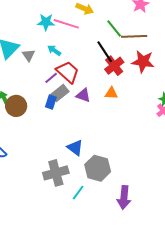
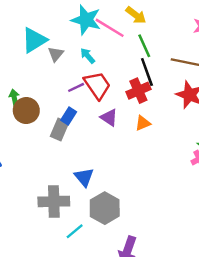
cyan star: (46, 22) -> (86, 20), size x1.4
green line: (114, 29) -> (144, 46), moved
red cross: (114, 66) -> (138, 91), moved
gray rectangle: (60, 93) -> (59, 130), moved, turned -42
orange triangle: (111, 93) -> (143, 123), turned -40

